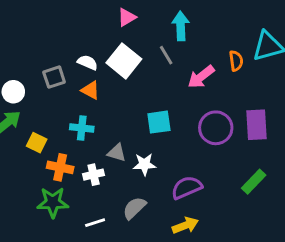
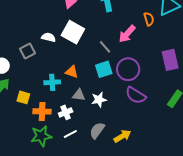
gray line: (166, 55) -> (105, 47), moved
orange triangle: (90, 90) -> (72, 72), moved
purple circle: (216, 128) -> (128, 69), moved
purple semicircle: (187, 188) -> (136, 95), moved, turned -115
white line: (95, 223) -> (70, 134), moved
yellow arrow: (185, 225) -> (122, 136), moved

